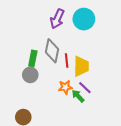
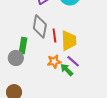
green rectangle: (33, 58) -> (23, 45), moved
gray circle: (30, 75) -> (16, 58), moved

